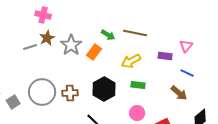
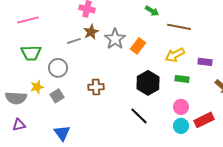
green arrow: (108, 35) -> (152, 11), moved
purple rectangle: (165, 56) -> (205, 62), moved
gray circle: (42, 92) -> (58, 68), moved, size x0.7
brown cross: (70, 93) -> (96, 87), moved

